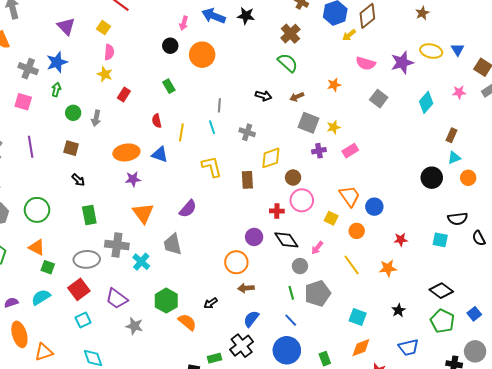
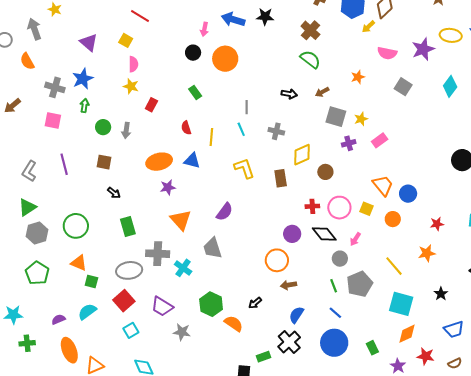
pink circle: (302, 200) -> (339, 208), moved
yellow line: (352, 265) -> (394, 266), moved
cyan square: (358, 317) -> (401, 304), size x1.4

